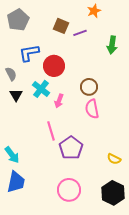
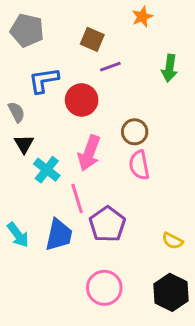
gray pentagon: (18, 20) -> (27, 30), turned -30
purple line: (80, 33) -> (110, 67), moved
cyan cross: (41, 89) -> (47, 170), moved
pink arrow: (59, 101) -> (89, 153), size x1.6
blue trapezoid: (16, 182) -> (59, 235), moved

